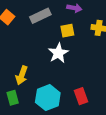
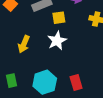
yellow square: (67, 31) -> (59, 18), moved
yellow arrow: (22, 75) -> (24, 44), moved

